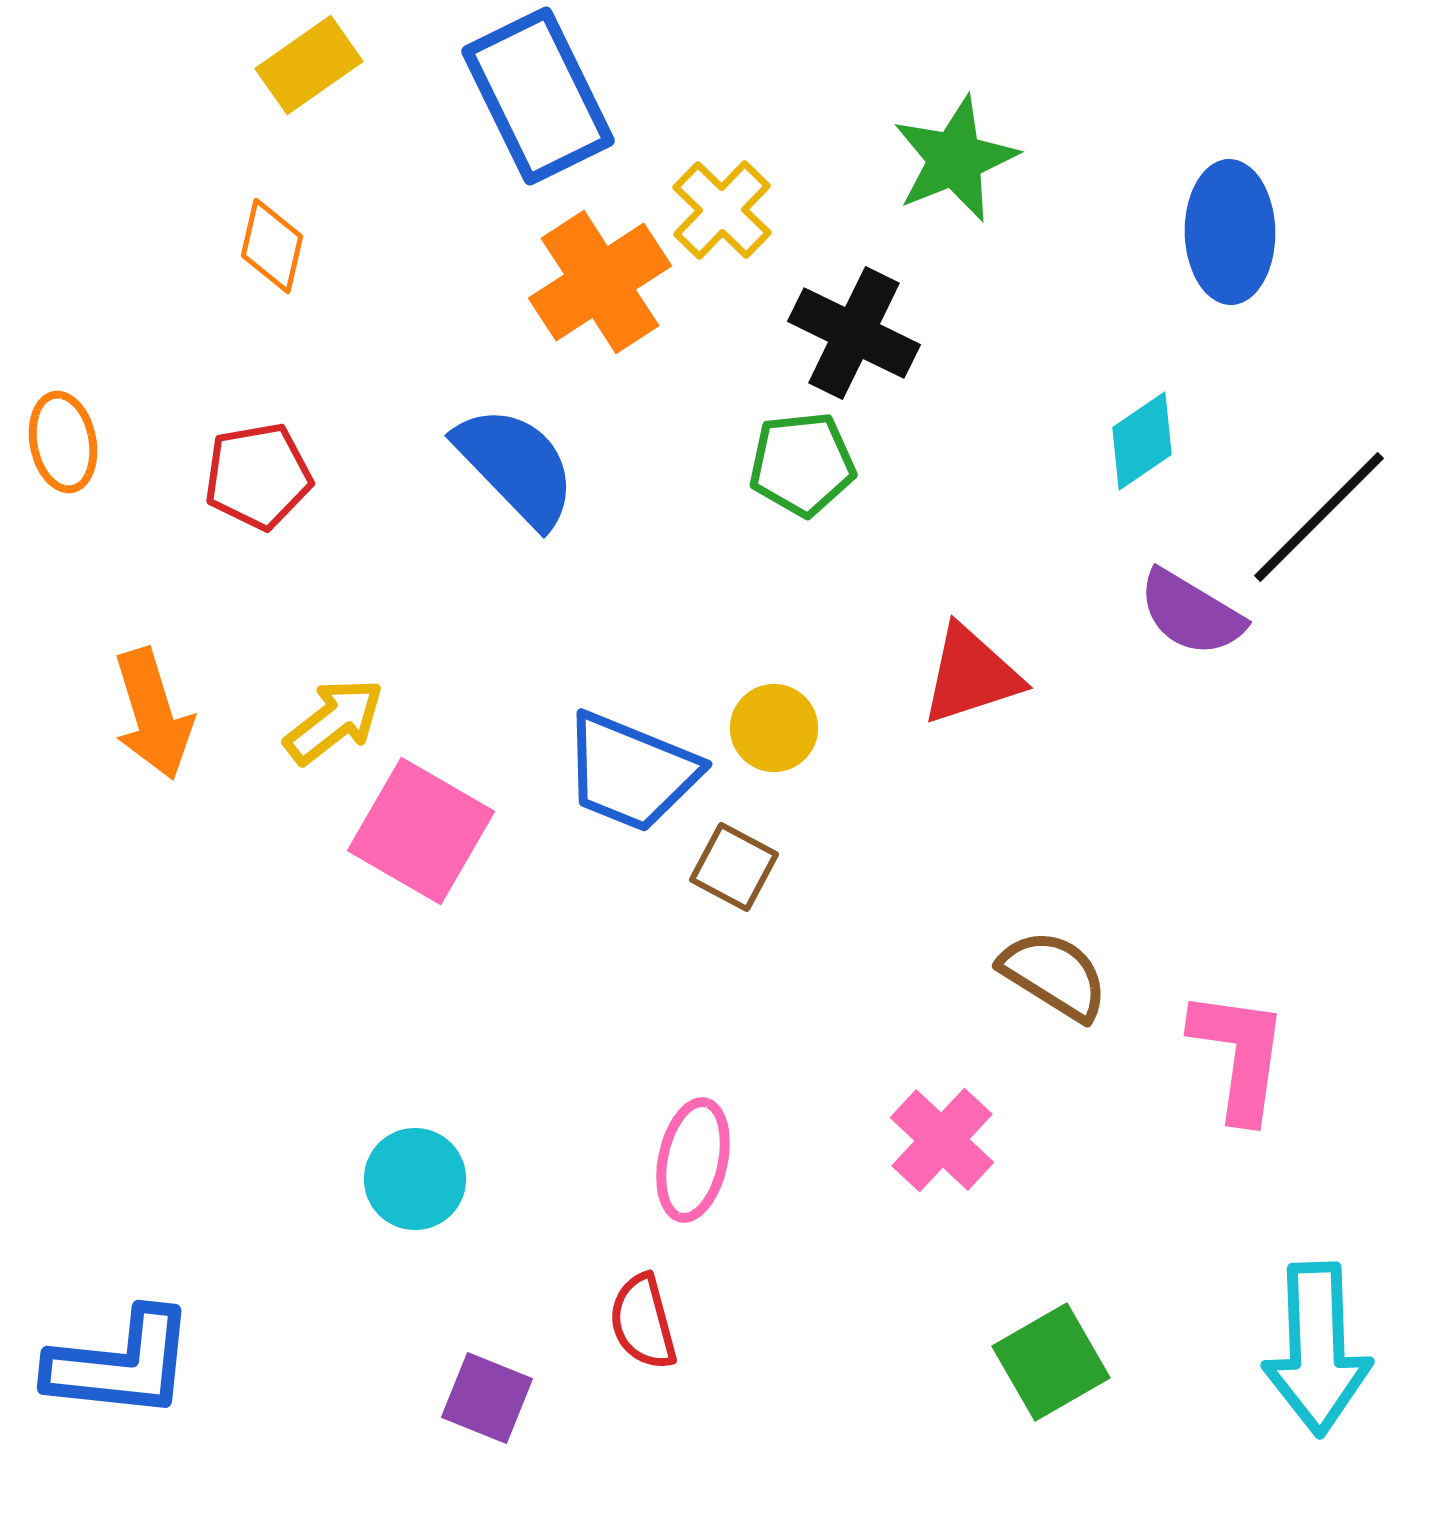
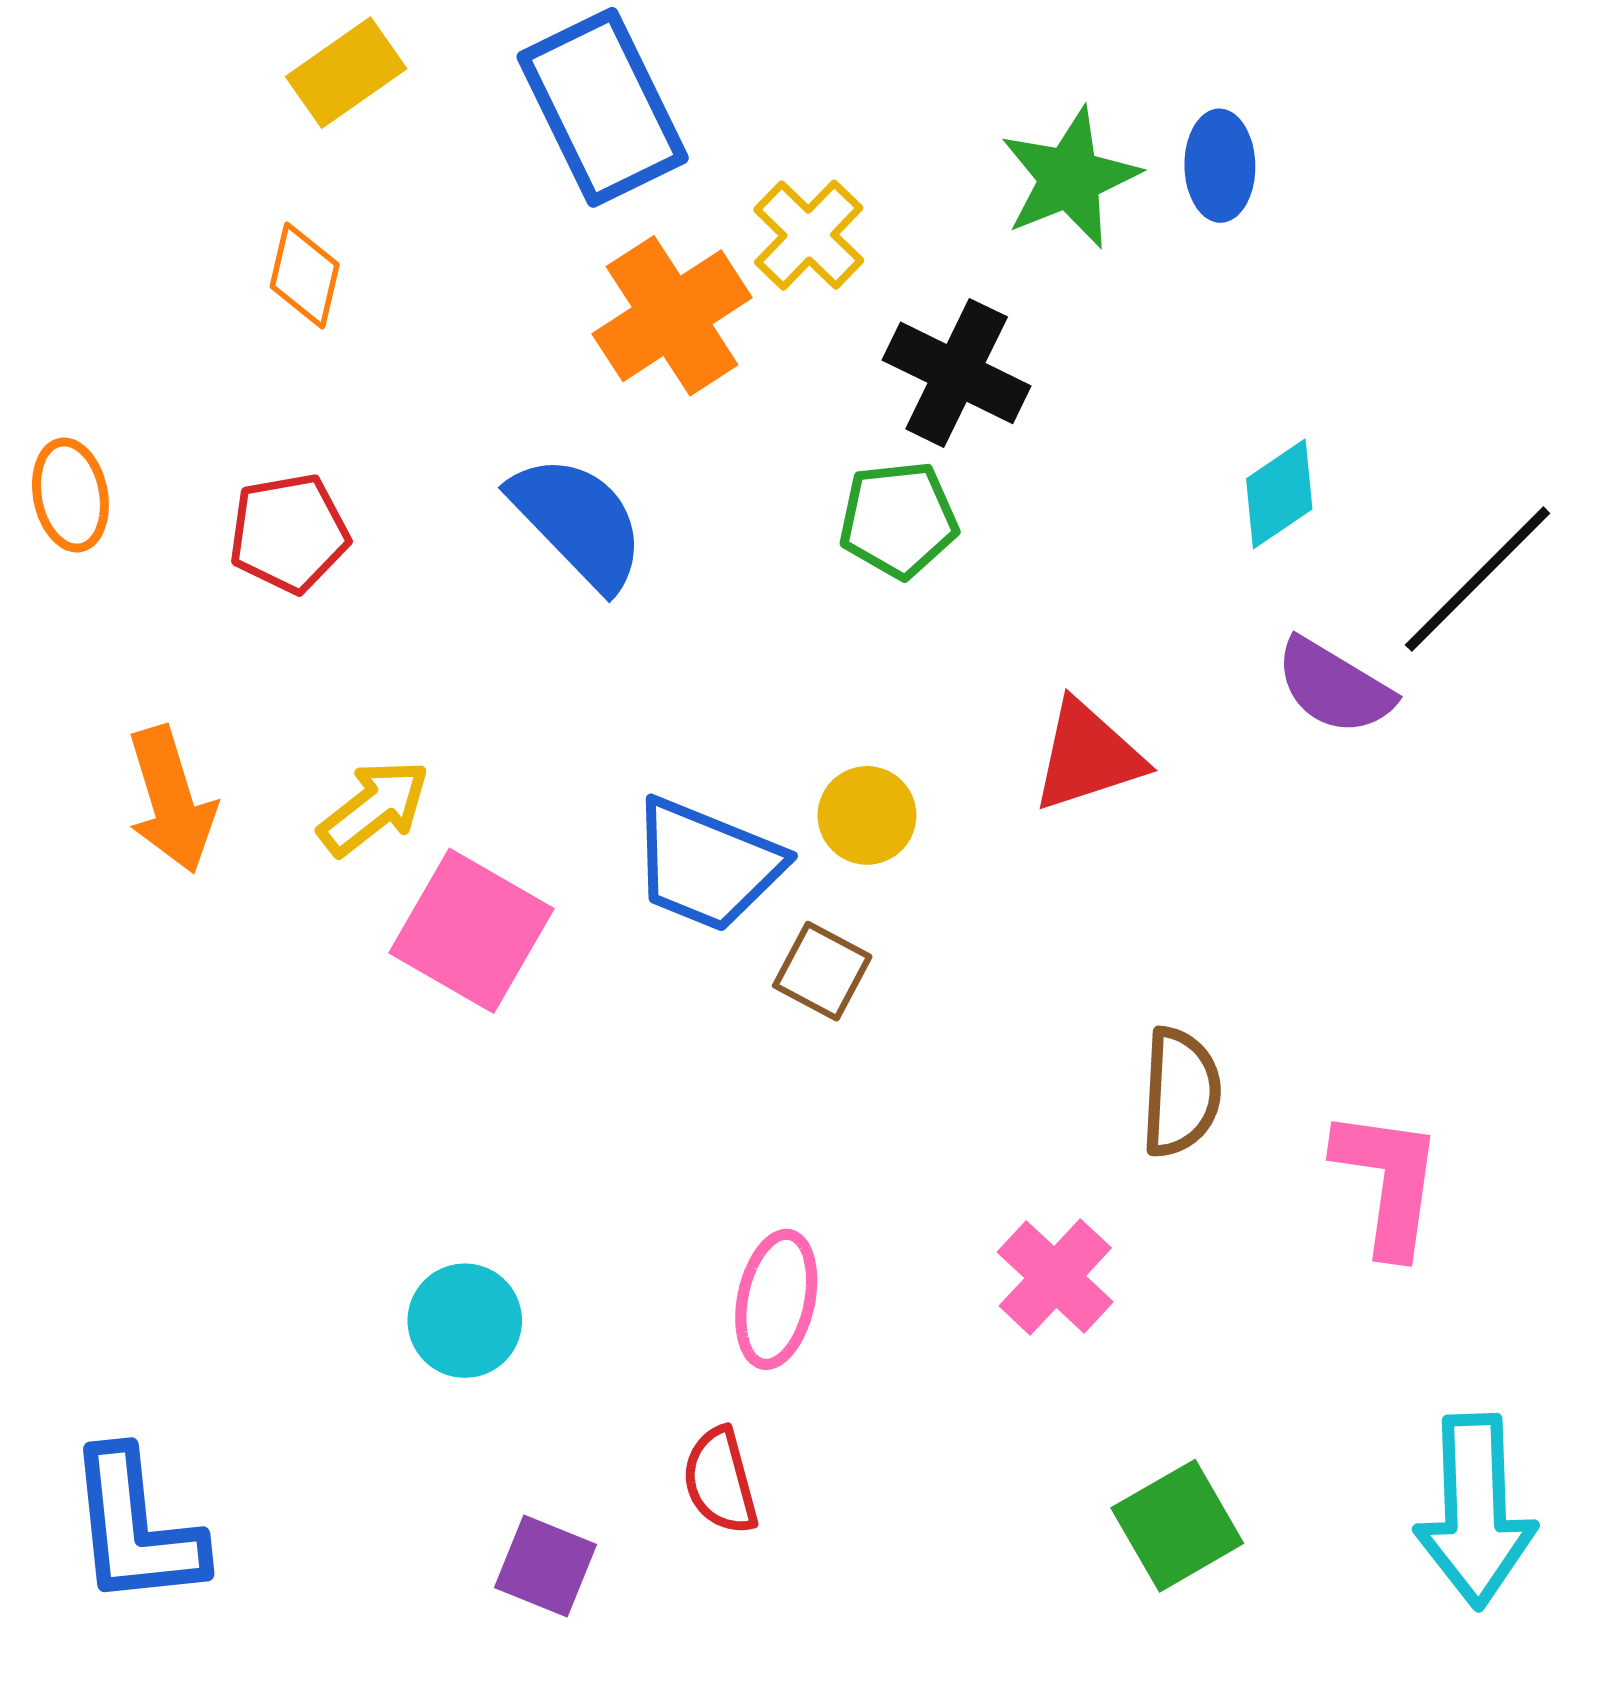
blue ellipse: (1230, 232) -> (1220, 166), moved, size x0.7
brown semicircle: (1054, 975) -> (1181, 1092), turned 61
blue L-shape: (121, 1364) -> (135, 1528), turned 78

